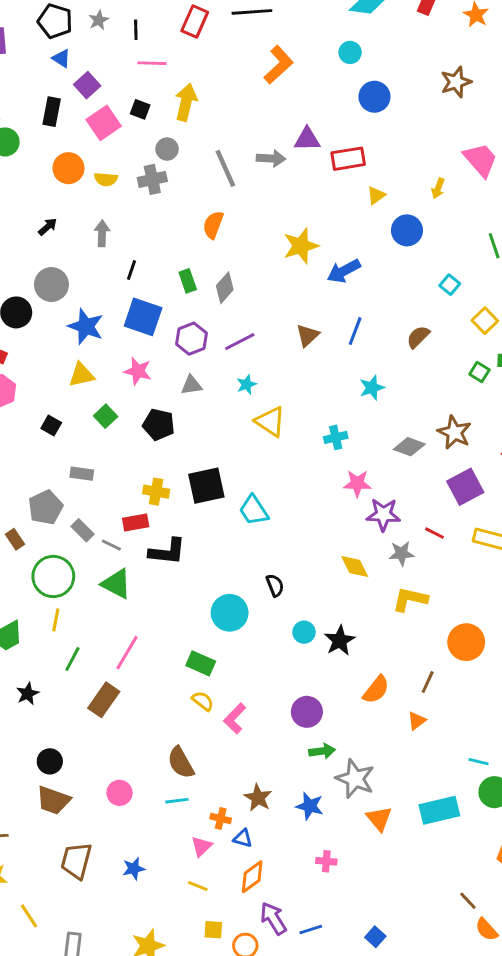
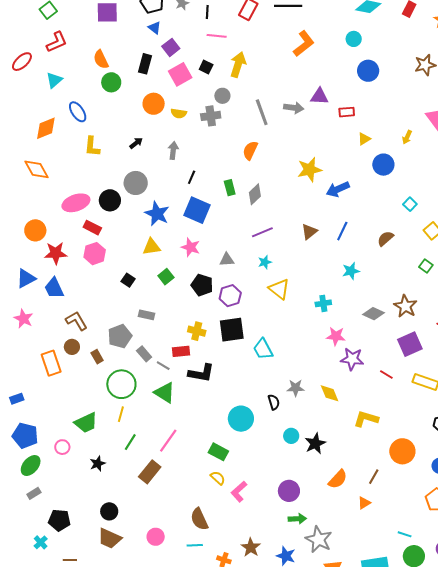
red rectangle: (348, 159) -> (347, 112), size x0.7
purple hexagon: (192, 339) -> (230, 296), moved
gray star: (401, 554) -> (296, 388), moved

